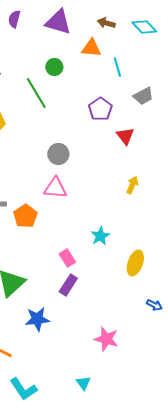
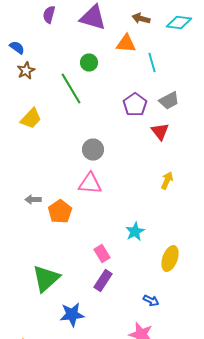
cyan diamond: (144, 27) -> (179, 22), turned -40
gray trapezoid: (143, 96) -> (169, 100), moved
blue arrow: (154, 305) -> (151, 300), moved

